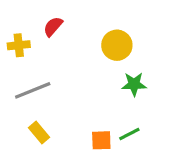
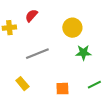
gray line: (33, 90) -> (37, 54), moved
green line: (129, 134) -> (94, 85), moved

